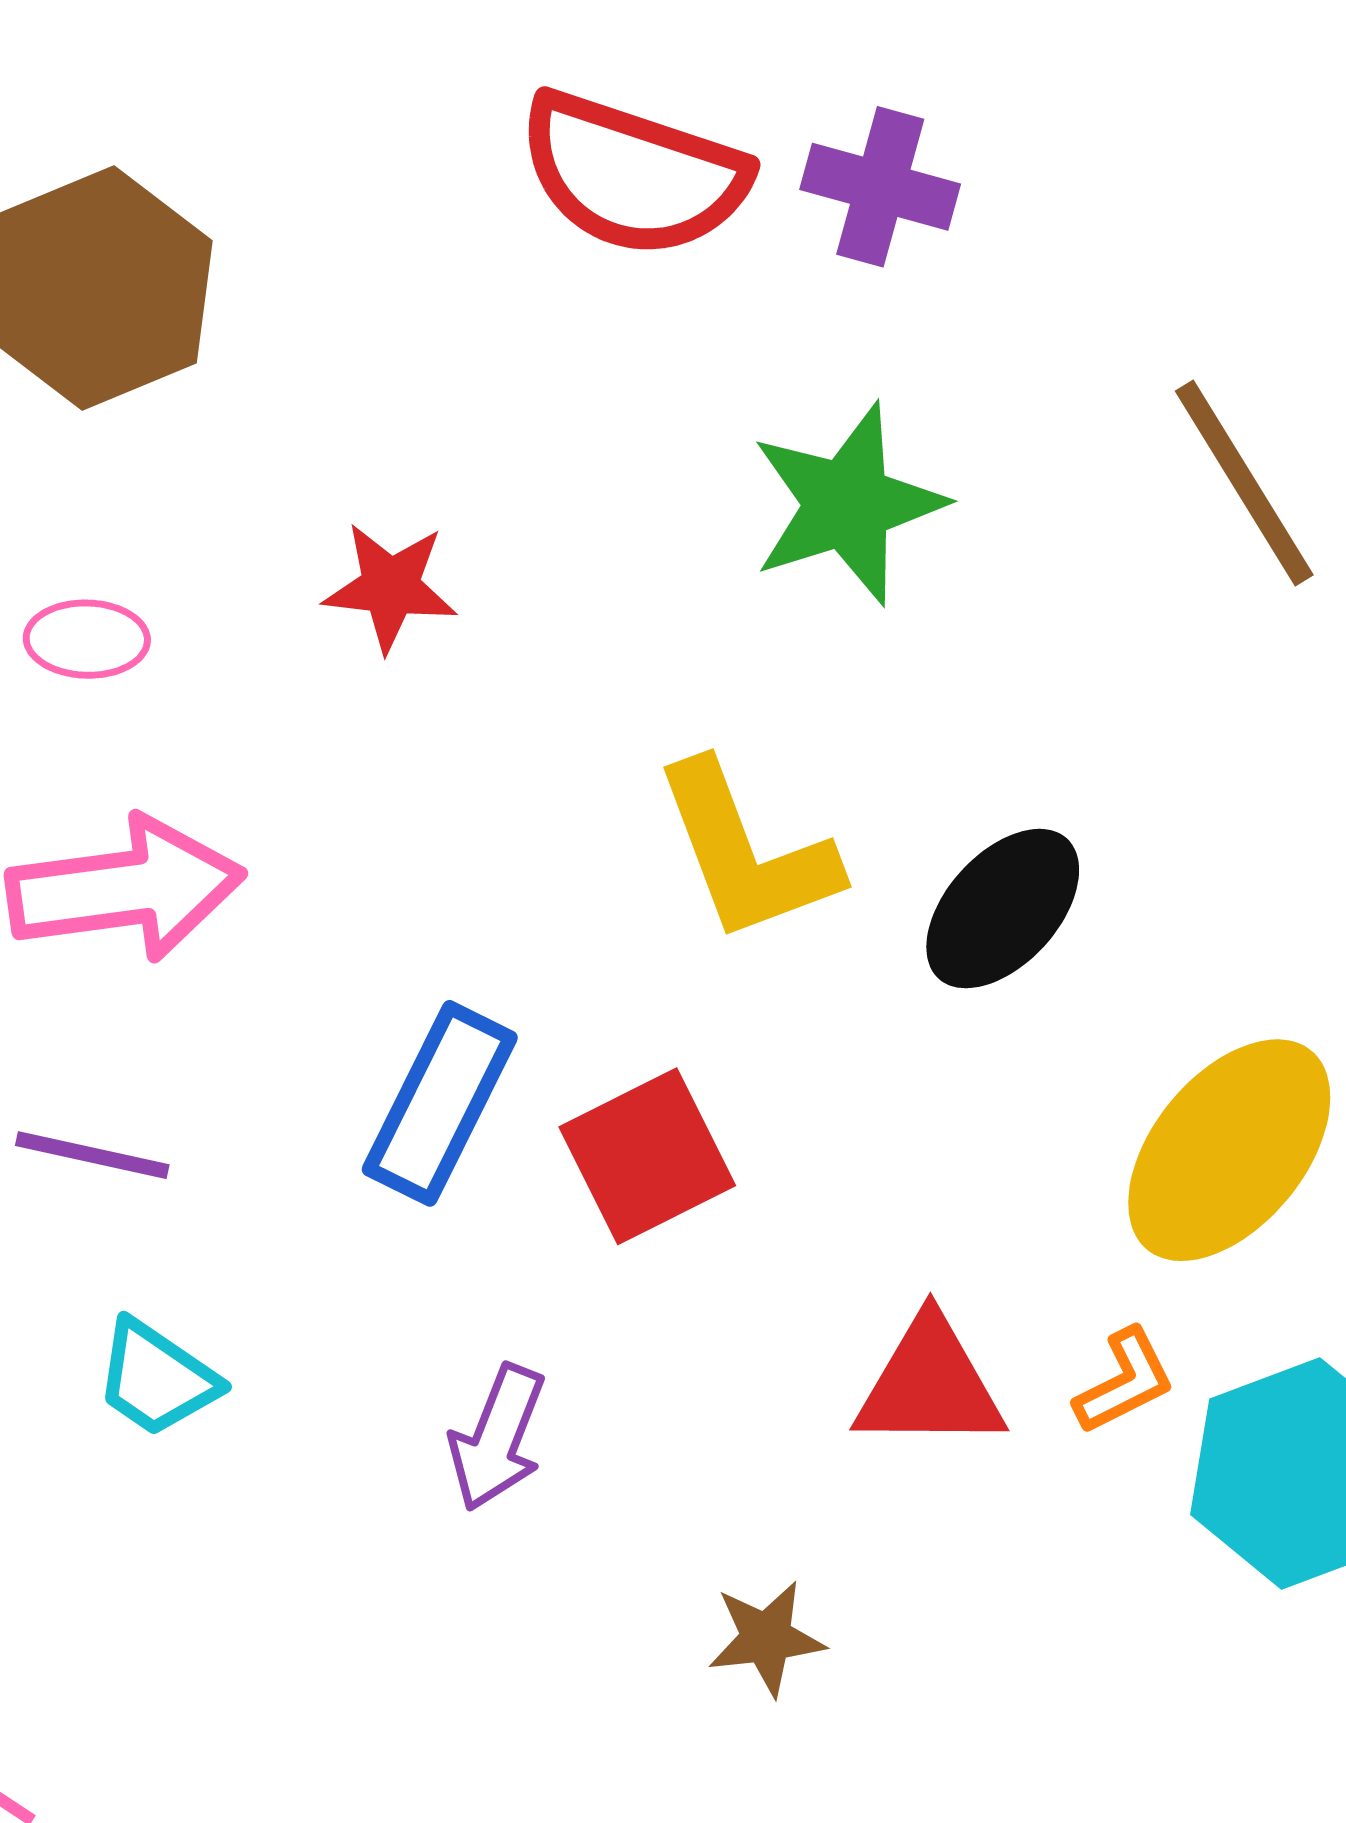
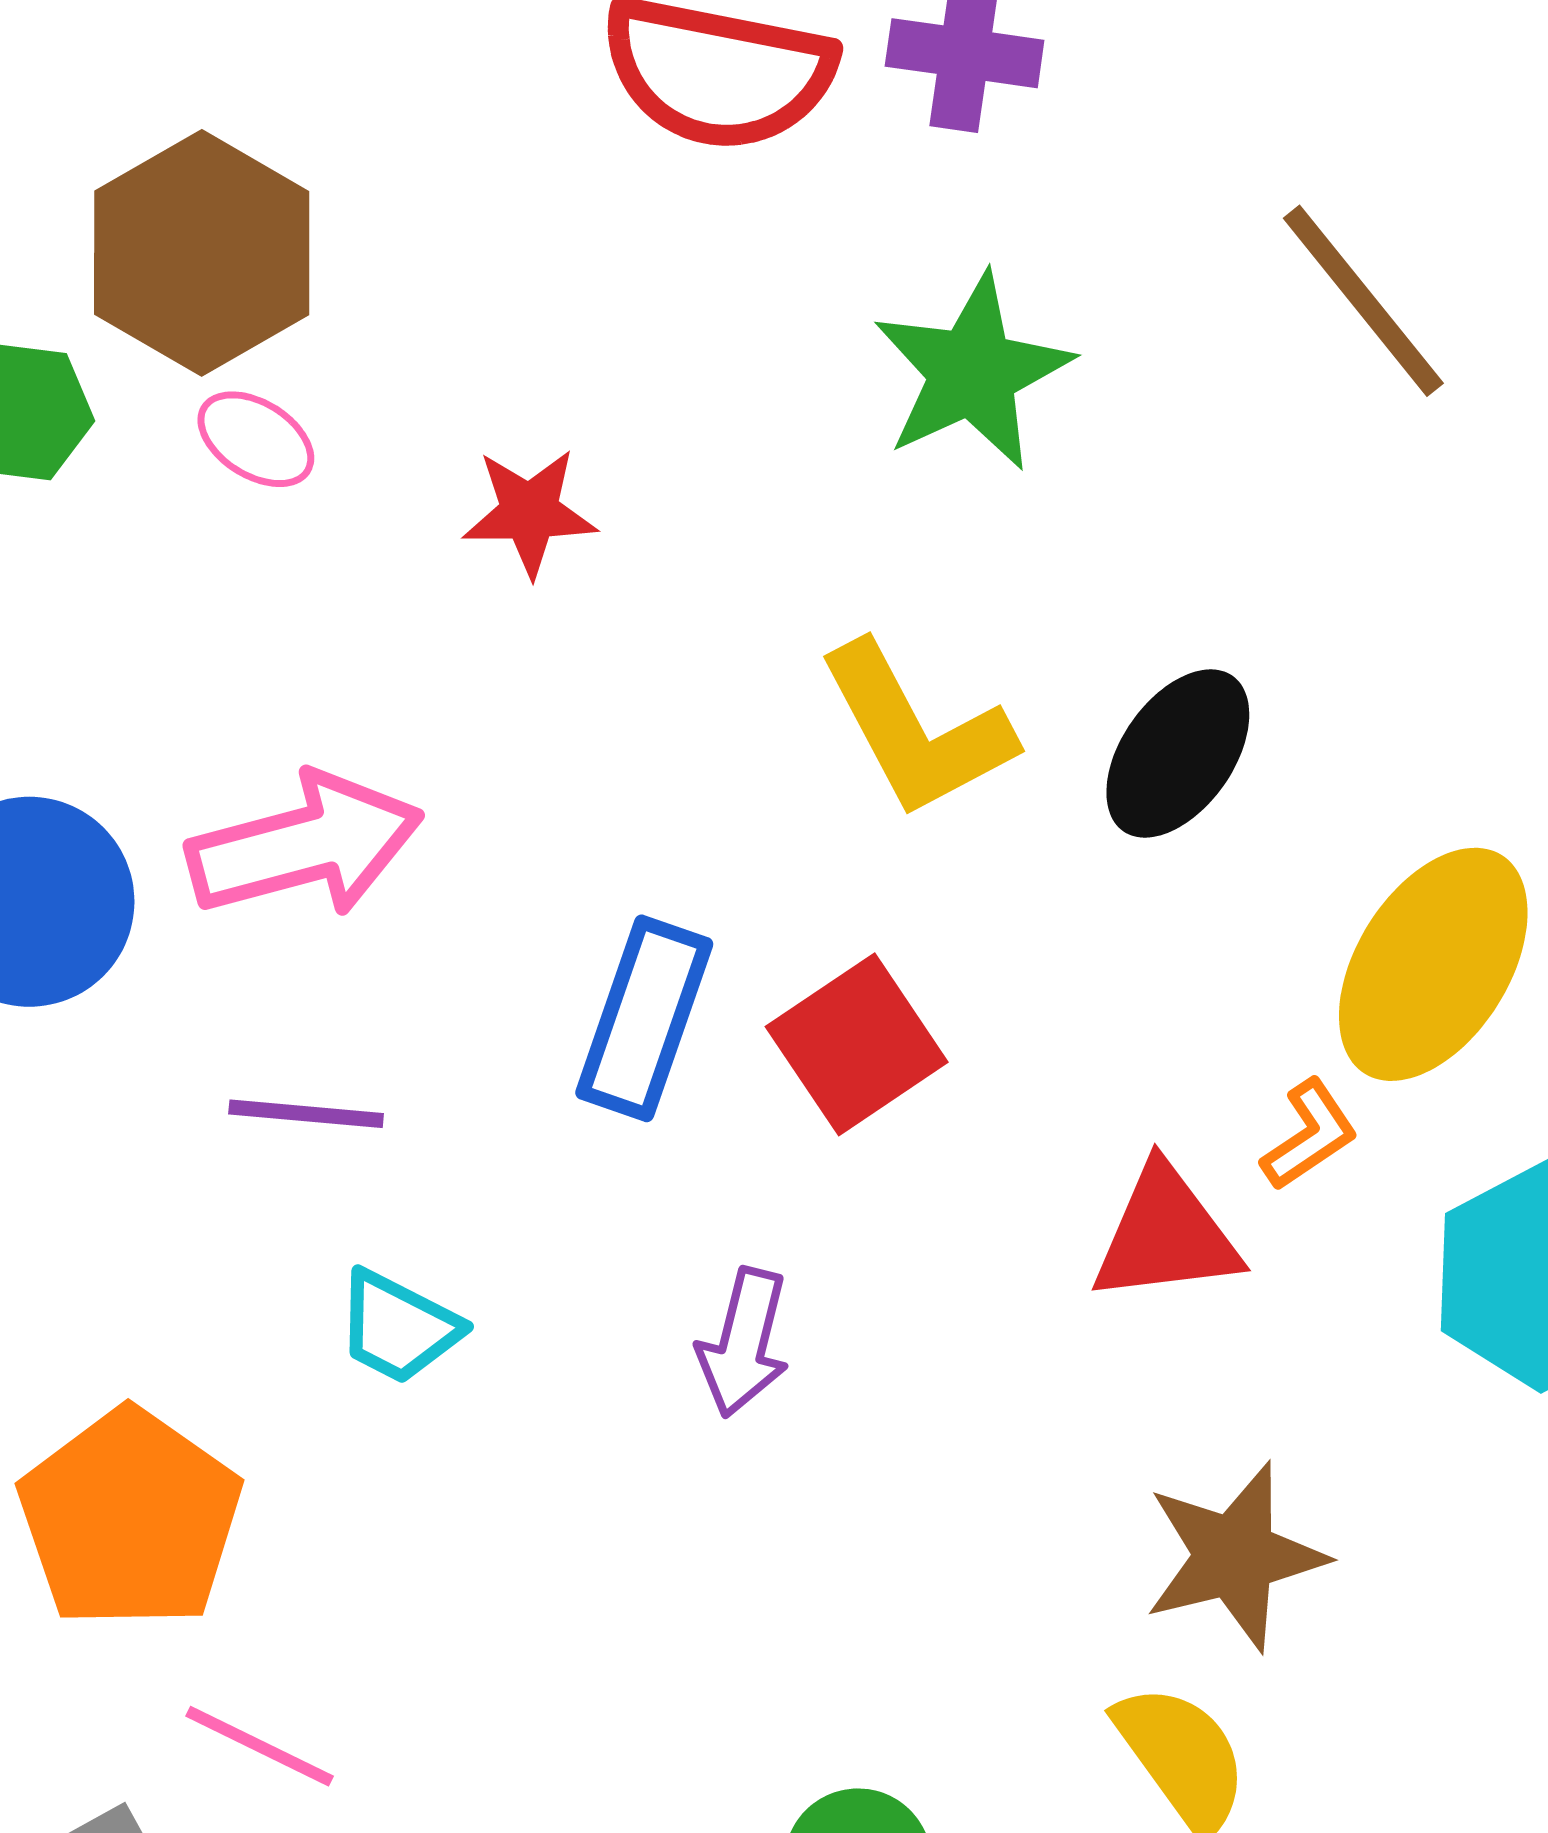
pink ellipse: (87, 639) -> (256, 439), moved, turned 38
orange L-shape: (1125, 1381) -> (1309, 1135), moved
brown star: (766, 1638) -> (1235, 1556), moved, size x1.6

